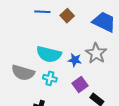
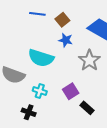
blue star: (75, 60) -> (66, 40), moved
cyan cross: (50, 78) -> (40, 91), moved

